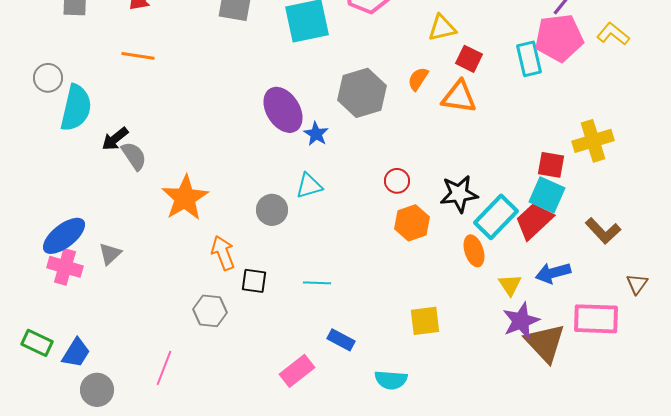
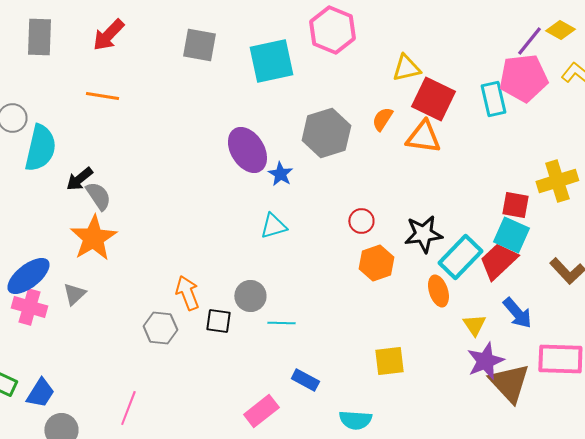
red square: (469, 59) -> (433, 99), size x1.6
orange star: (185, 198) -> (93, 238), moved
gray circle: (272, 210) -> (250, 296), moved
blue arrow: (553, 273) -> (517, 313), turned -116
gray hexagon: (210, 311) -> (160, 328), moved

